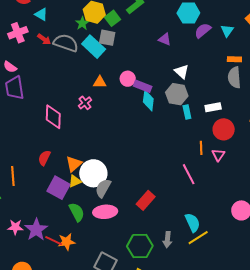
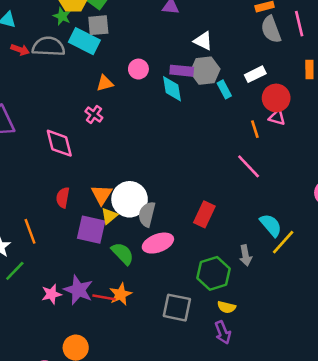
purple rectangle: (143, 86) -> (182, 71), moved
pink triangle: (218, 155) -> (277, 117), moved, turned -32

